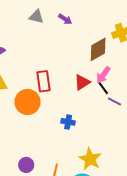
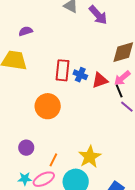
purple arrow: (65, 19) -> (98, 15), size x1.5
orange circle: (27, 102) -> (48, 106), moved
blue cross: (68, 122) -> (80, 75), moved

